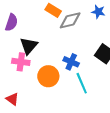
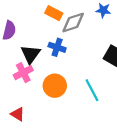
pink cross: (21, 62) -> (23, 73), turned -30
blue cross: (71, 62) -> (57, 47), moved

